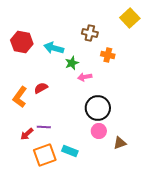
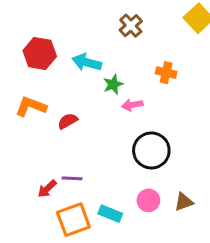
brown cross: (90, 33) -> (131, 26), moved, turned 35
orange L-shape: (20, 97) -> (31, 106), moved, turned 75
pink circle: (99, 131) -> (148, 200), moved

